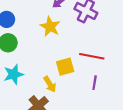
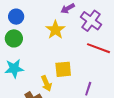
red line: (92, 56) -> (98, 48), moved

